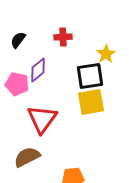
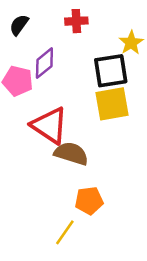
red triangle: (42, 119) -> (50, 125), turned -32
brown semicircle: (27, 157) -> (71, 153), moved, turned 44

